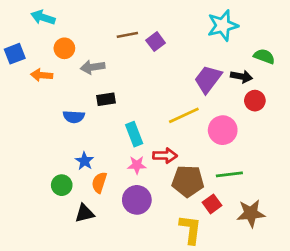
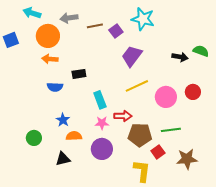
cyan star: (223, 25) -> (143, 19), moved, turned 30
orange circle: (64, 48) -> (48, 36), size x1.5
green semicircle: (264, 56) -> (201, 51), moved
gray arrow: (93, 67) -> (69, 18), moved
orange arrow: (42, 75) -> (50, 59), moved
purple trapezoid: (208, 79) -> (132, 56), moved
red circle: (255, 101) -> (193, 92), moved
orange semicircle: (99, 182) -> (74, 136), turned 70
green circle: (62, 185) -> (34, 138), moved

